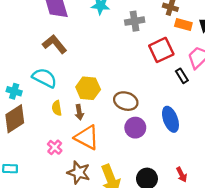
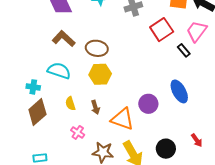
brown ellipse: (126, 101) -> (97, 48), moved
yellow semicircle: (57, 108) -> (70, 104), moved
brown arrow: (79, 112) -> (95, 107), moved
orange triangle: (87, 137) -> (123, 119), moved

